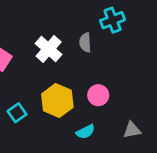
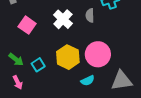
pink circle: (98, 95) -> (98, 54), size x1.6
gray triangle: (132, 130) -> (122, 81), size x1.6

